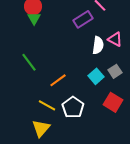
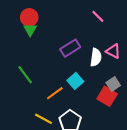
purple rectangle: (83, 19) -> (70, 48), moved
cyan square: (96, 76) -> (75, 81), moved
red square: (113, 102) -> (107, 96), moved

